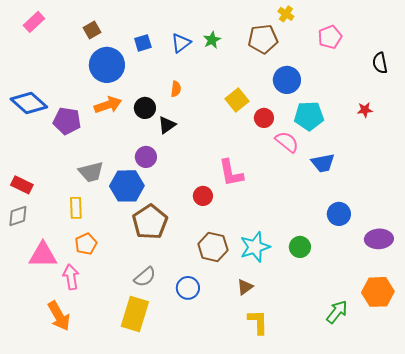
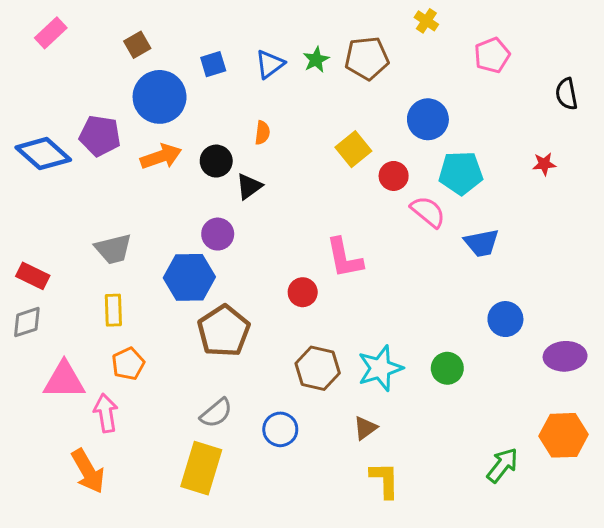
brown pentagon: (263, 39) -> (367, 58), moved
purple pentagon: (67, 121) -> (100, 136), moved
gray trapezoid: (91, 172) -> (113, 249), moved

